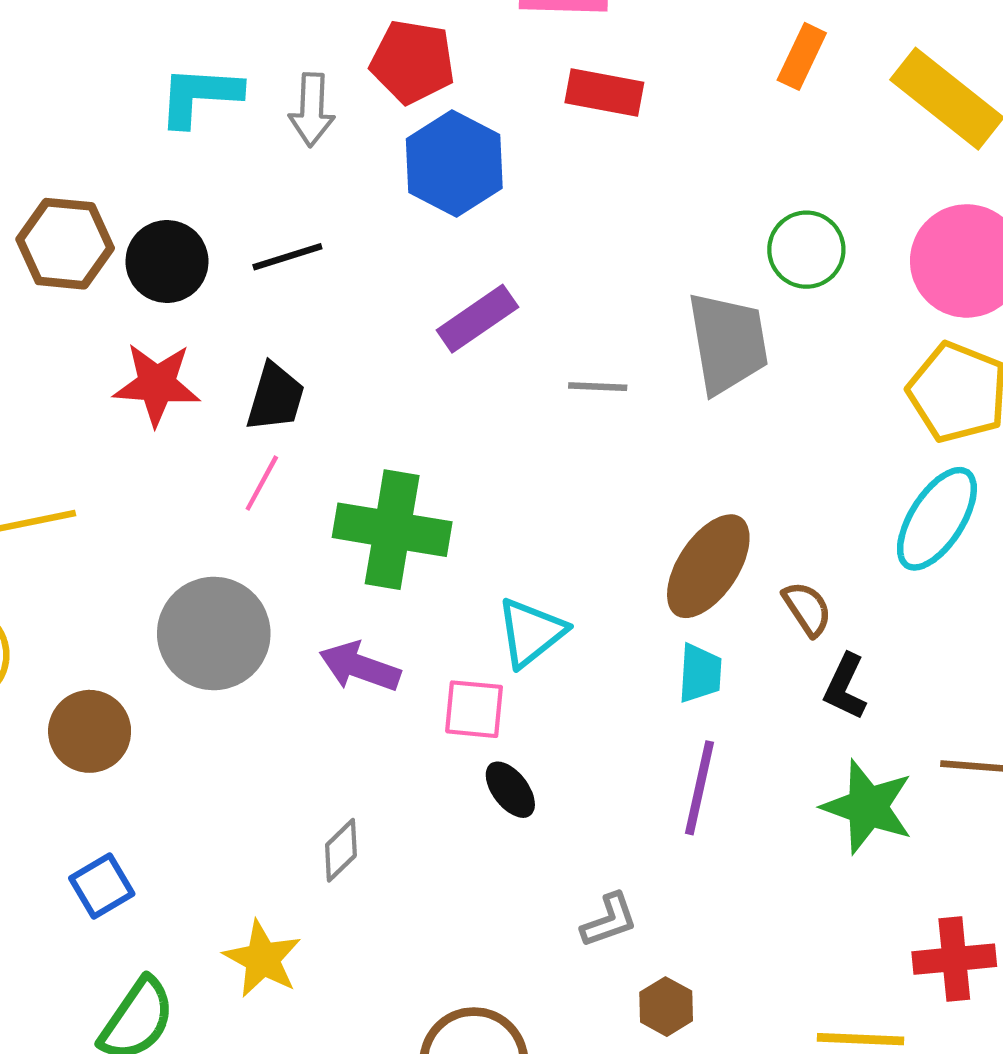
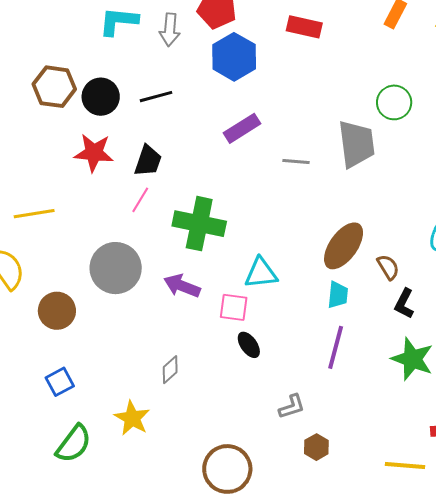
cyan triangle: (531, 632) -> (261, 273), turned 30

